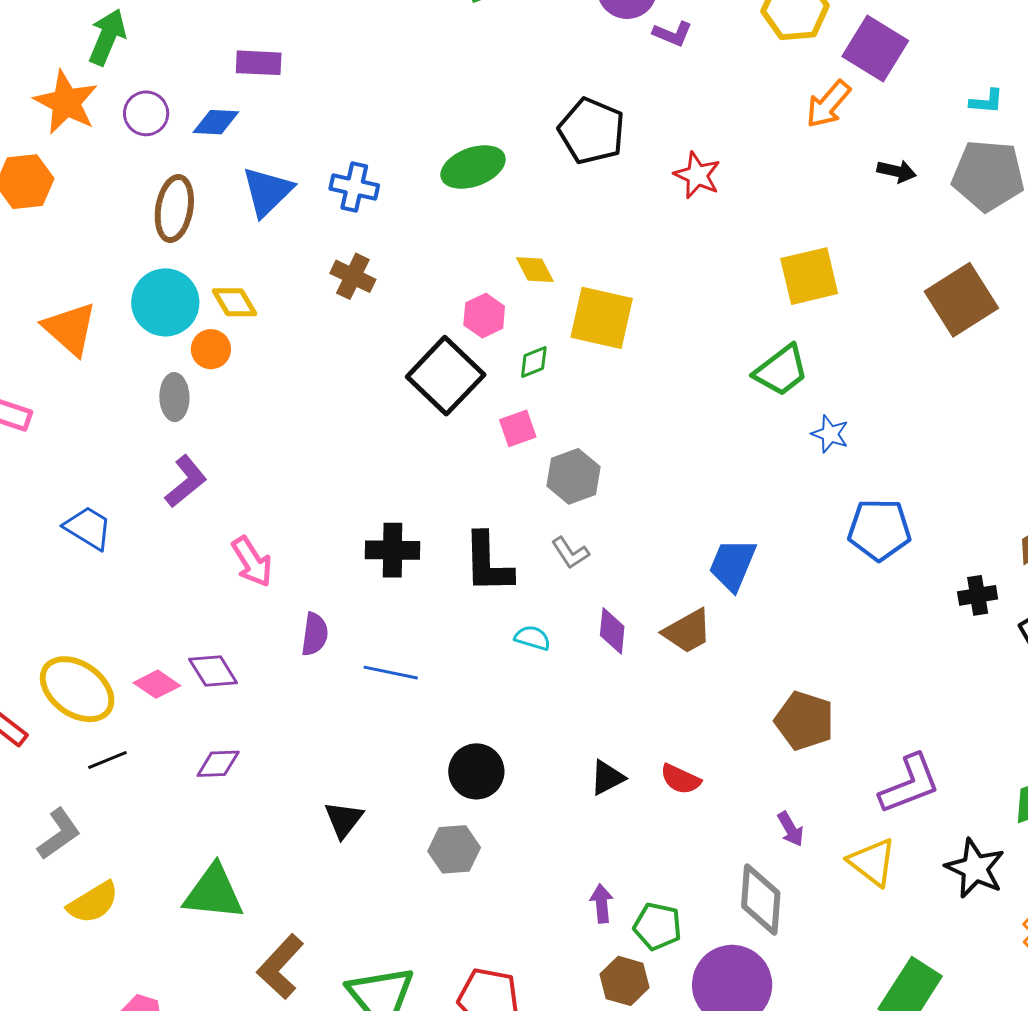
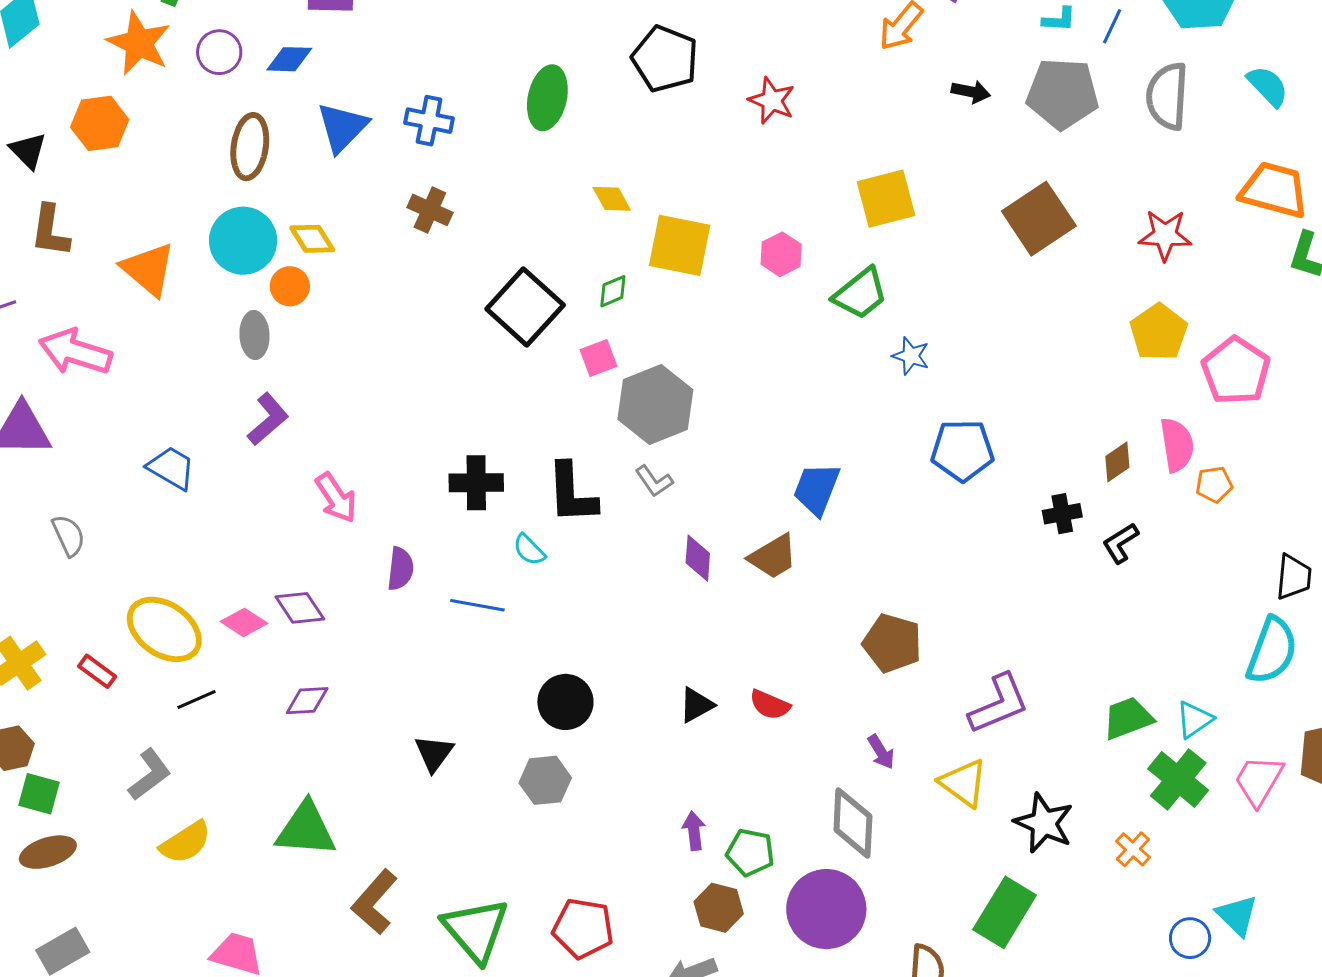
green ellipse: (473, 167) -> (547, 98), turned -56
pink hexagon: (484, 316) -> (781, 254), moved
gray hexagon: (574, 476) -> (655, 405), size x1.4
cyan semicircle: (532, 638) -> (529, 550), moved, turned -150
black star: (975, 868) -> (1044, 823), moved

